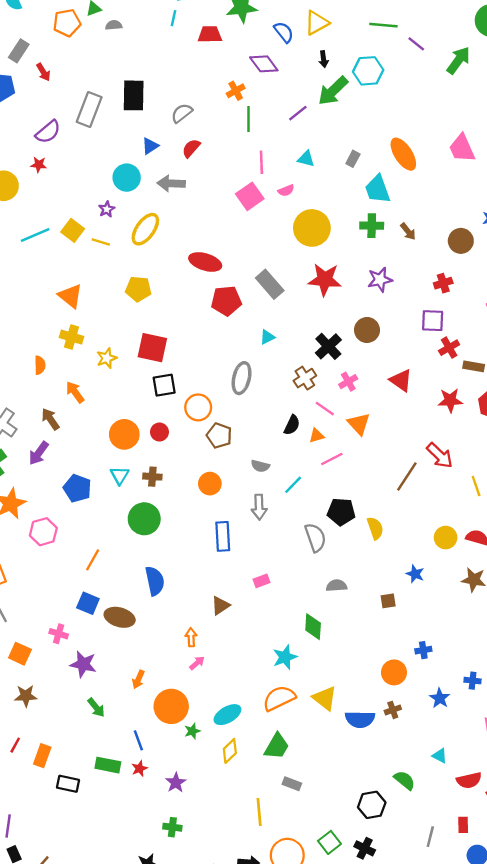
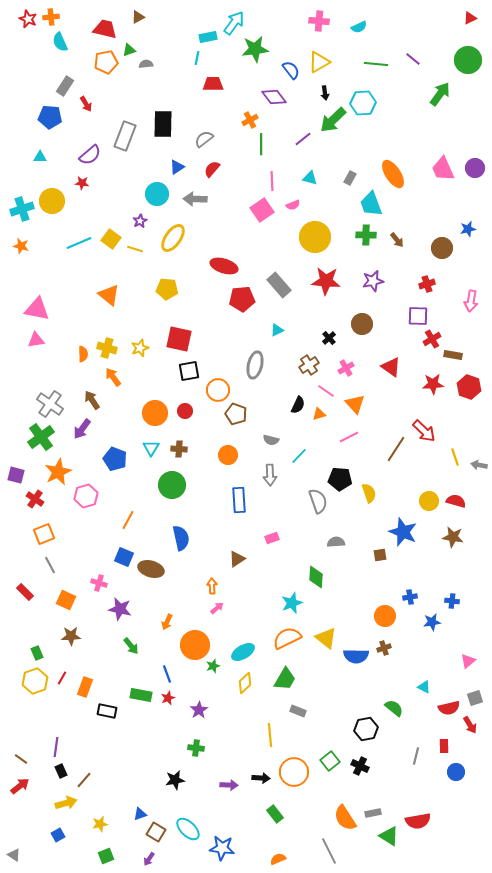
red trapezoid: (210, 35) -> (213, 84), moved
purple line: (416, 44) -> (413, 59), moved
yellow cross: (72, 337) -> (107, 348), moved
black cross: (328, 346) -> (329, 338), size x0.6
pink line: (332, 459) -> (349, 437), moved
blue star: (415, 574) -> (403, 532), size x1.8
blue cross: (473, 681) -> (452, 601), moved
blue star: (440, 698) -> (432, 622), moved, turned 30

